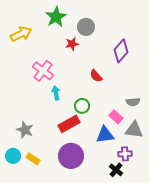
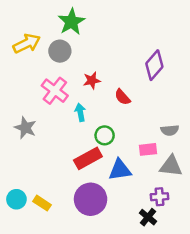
gray circle: (86, 27) -> (60, 51), moved
red star: (72, 44) -> (92, 80), moved
cyan arrow: (56, 93) -> (80, 112), moved
pink rectangle: (116, 117) -> (148, 149), turned -48
gray star: (25, 130) -> (25, 128), moved
blue triangle: (105, 135) -> (120, 170), moved

